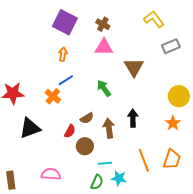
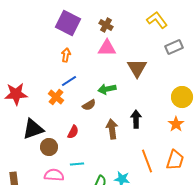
green arrow: (104, 88) -> (107, 89), turned -66
brown semicircle: (87, 118) -> (89, 105), moved
brown circle: (85, 146) -> (49, 147), moved
cyan line: (105, 163) -> (77, 164), moved

